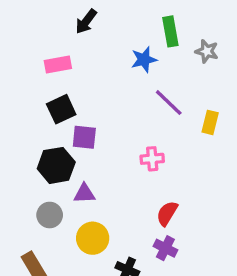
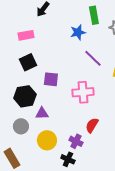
purple square: (84, 137) -> (51, 79), moved
pink cross: (152, 159) -> (83, 92), size x1.5
purple cross: (165, 248) -> (76, 141), moved

